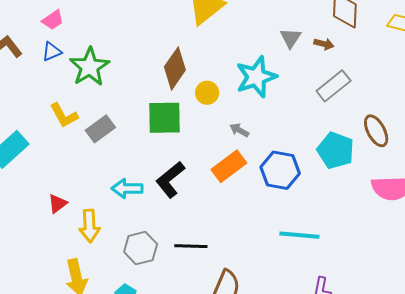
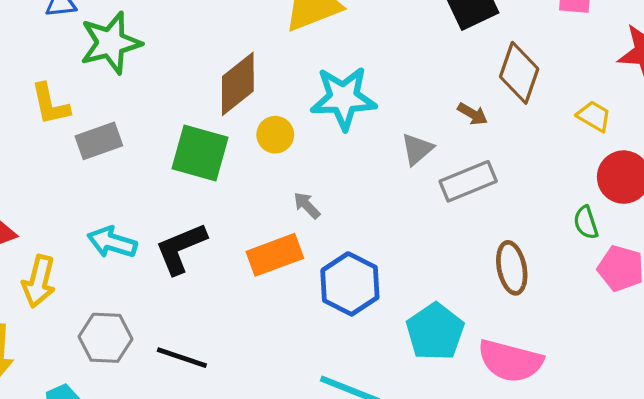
gray triangle: (291, 38) -> (417, 149), moved
cyan star: (256, 77) -> (343, 98), moved
cyan pentagon: (336, 150) -> (435, 332), moved

